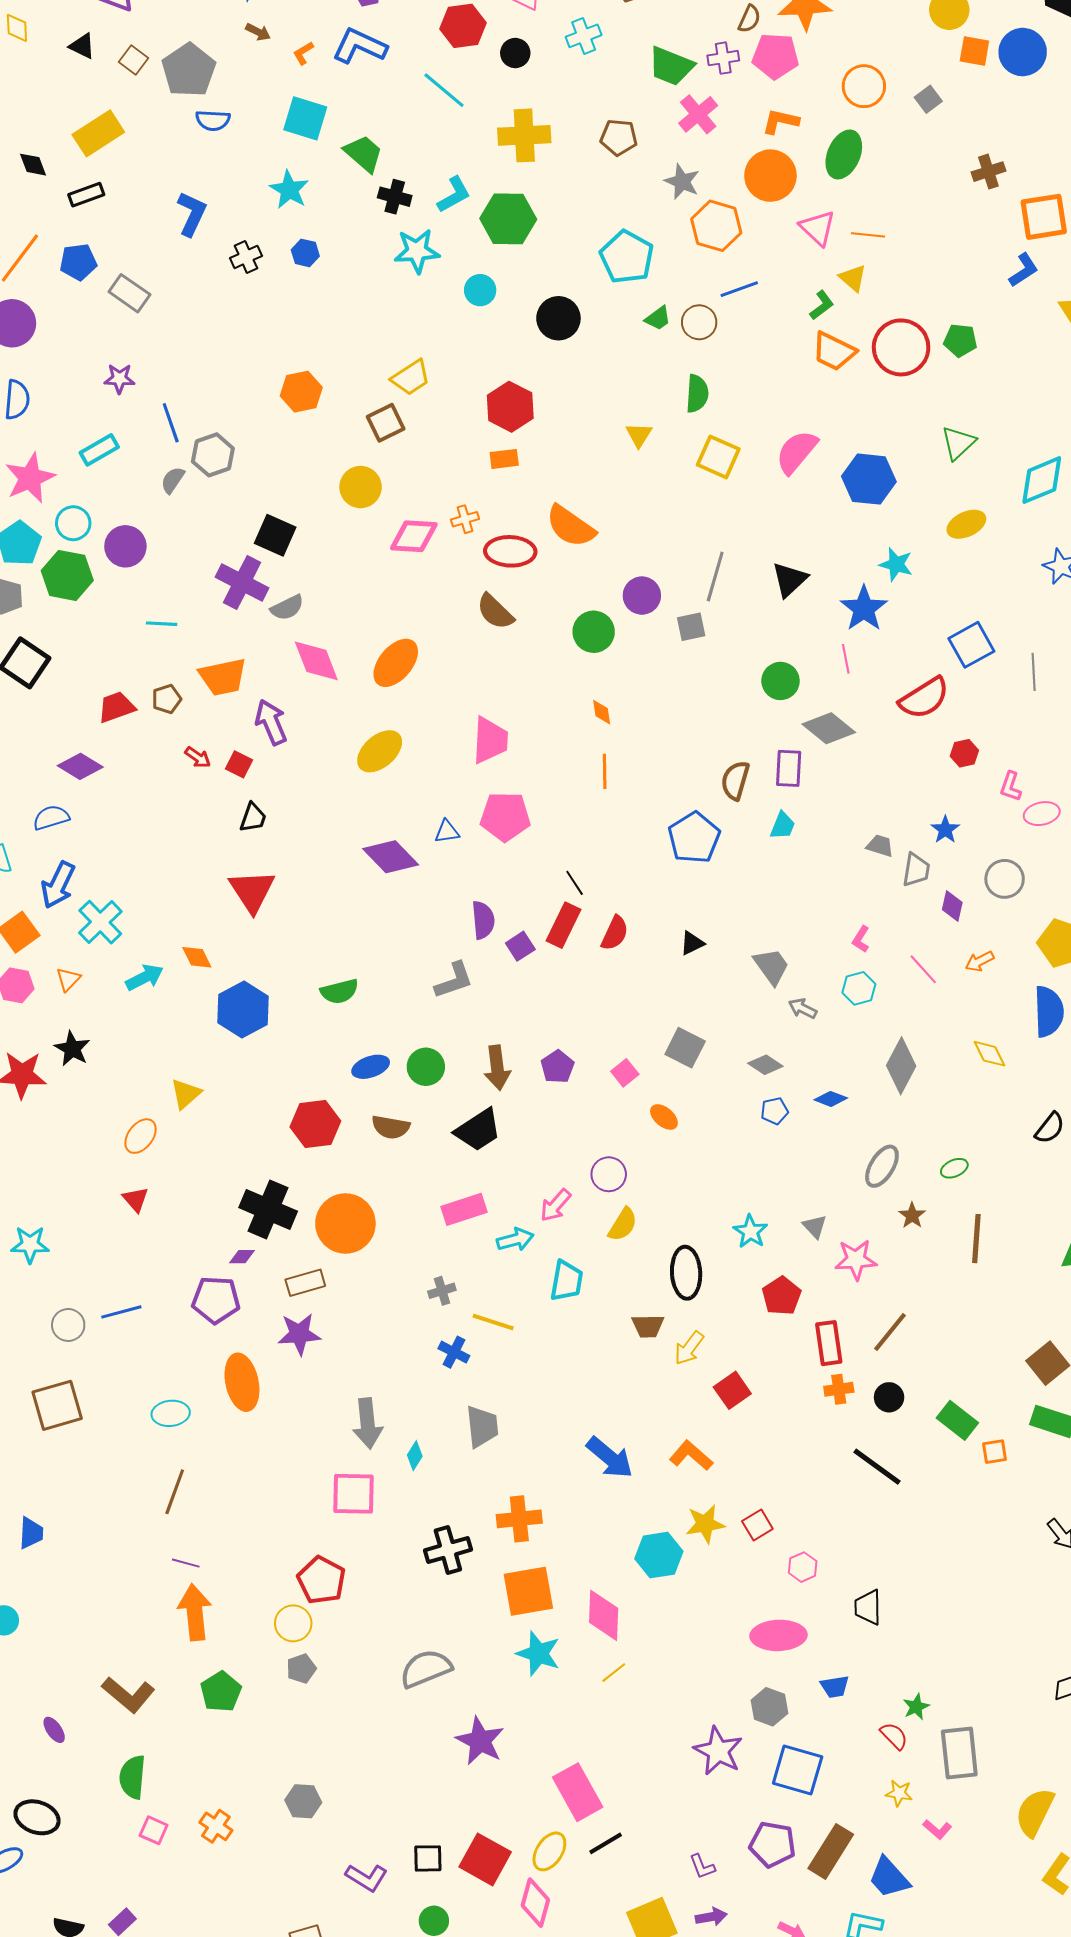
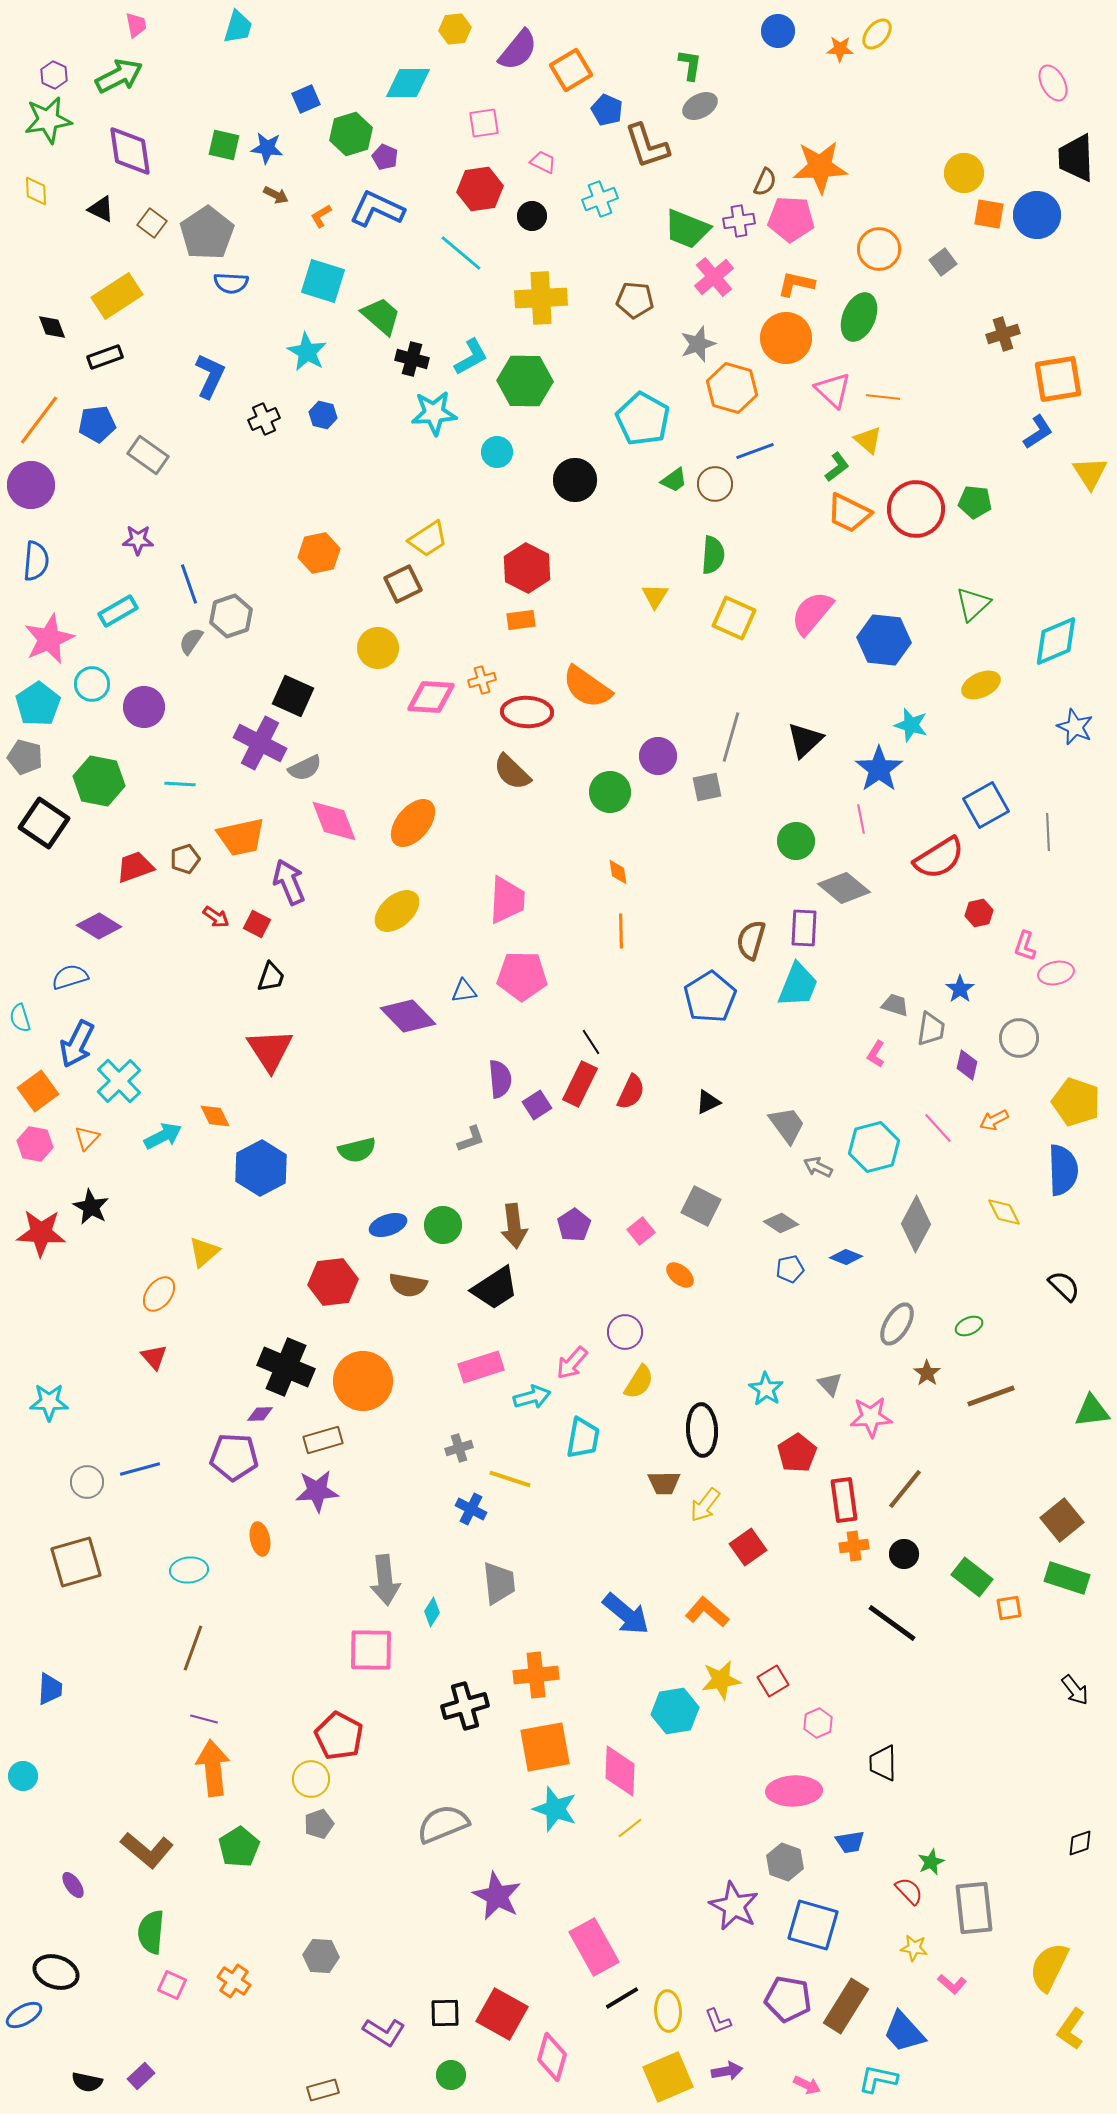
gray star: (682, 182) -> (698, 344), turned 30
green hexagon: (67, 575) -> (99, 781), moved
cyan trapezoid: (783, 826) -> (798, 985), size x1.6
pink L-shape: (861, 939) -> (876, 1054), moved
gray L-shape: (454, 980) -> (471, 1139), size x0.7
cyan hexagon: (859, 988) -> (874, 1147), size x1.5
black semicircle: (1050, 1128) -> (1064, 1286), turned -84
brown line: (976, 1239) -> (991, 1396), turned 66
orange ellipse: (242, 1382) -> (260, 1539), size x0.6
yellow ellipse: (549, 1851) -> (668, 2011), moved, turned -36

